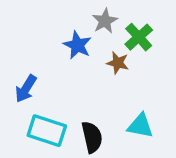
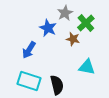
blue arrow: (26, 89) -> (29, 50), moved
cyan triangle: (140, 126) -> (87, 67), moved

